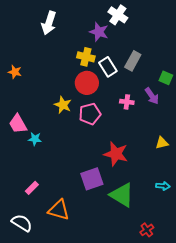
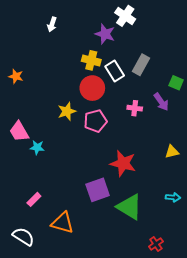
white arrow: (49, 23) -> (52, 24), size x0.6
yellow star: (63, 105) -> (67, 111), turned 30

